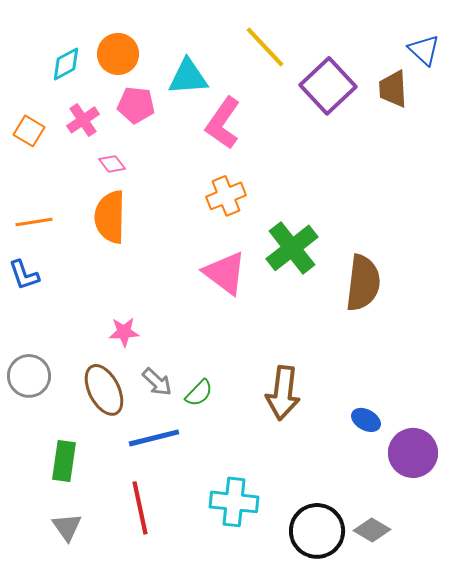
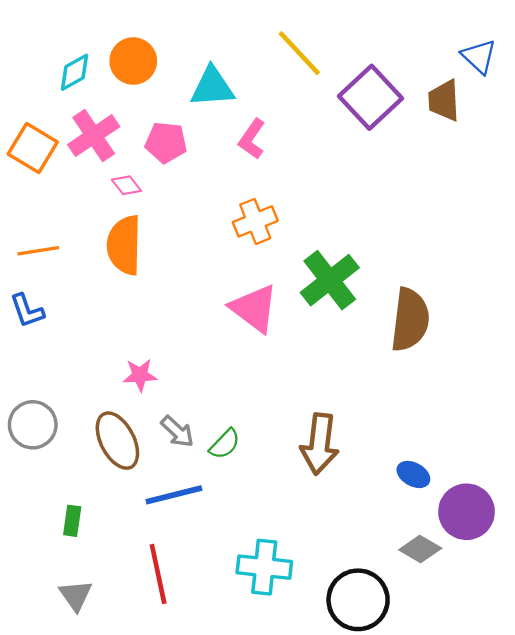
pink pentagon: (136, 105) -> (166, 142), moved
pink cross: (83, 120) -> (94, 136), size x1.4
pink L-shape: (223, 123) -> (252, 139), size x0.7
orange square: (29, 131) -> (33, 148), size x1.4
green rectangle: (64, 461) -> (72, 521), size x0.7
gray diamond: (372, 530) -> (420, 549), moved

